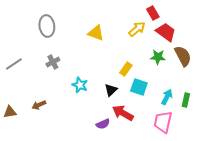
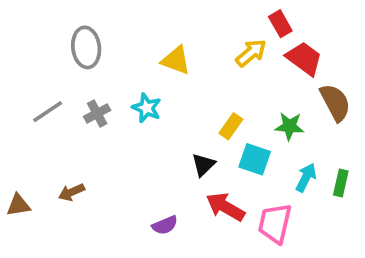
green star: (158, 57) -> (289, 126), moved
gray line: (14, 64) -> (48, 112), moved
cyan star: (80, 85) -> (147, 108), moved
pink trapezoid: (163, 122) -> (275, 223), moved
purple semicircle: (103, 124) -> (165, 225), moved

